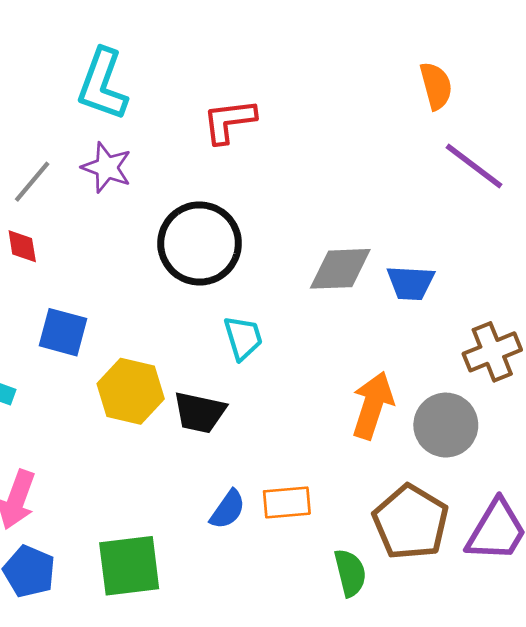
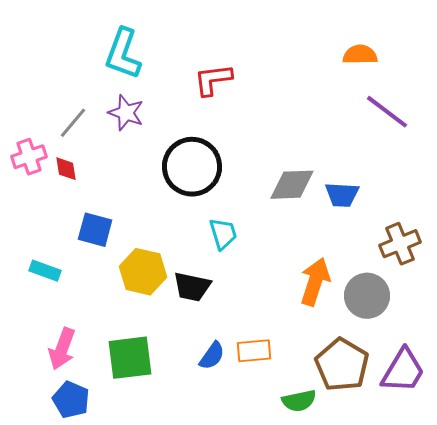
orange semicircle: (436, 86) -> (360, 55), turned -76
green square: (129, 566) -> (130, 358), moved
green semicircle: (350, 573) -> (299, 401), turned 92

